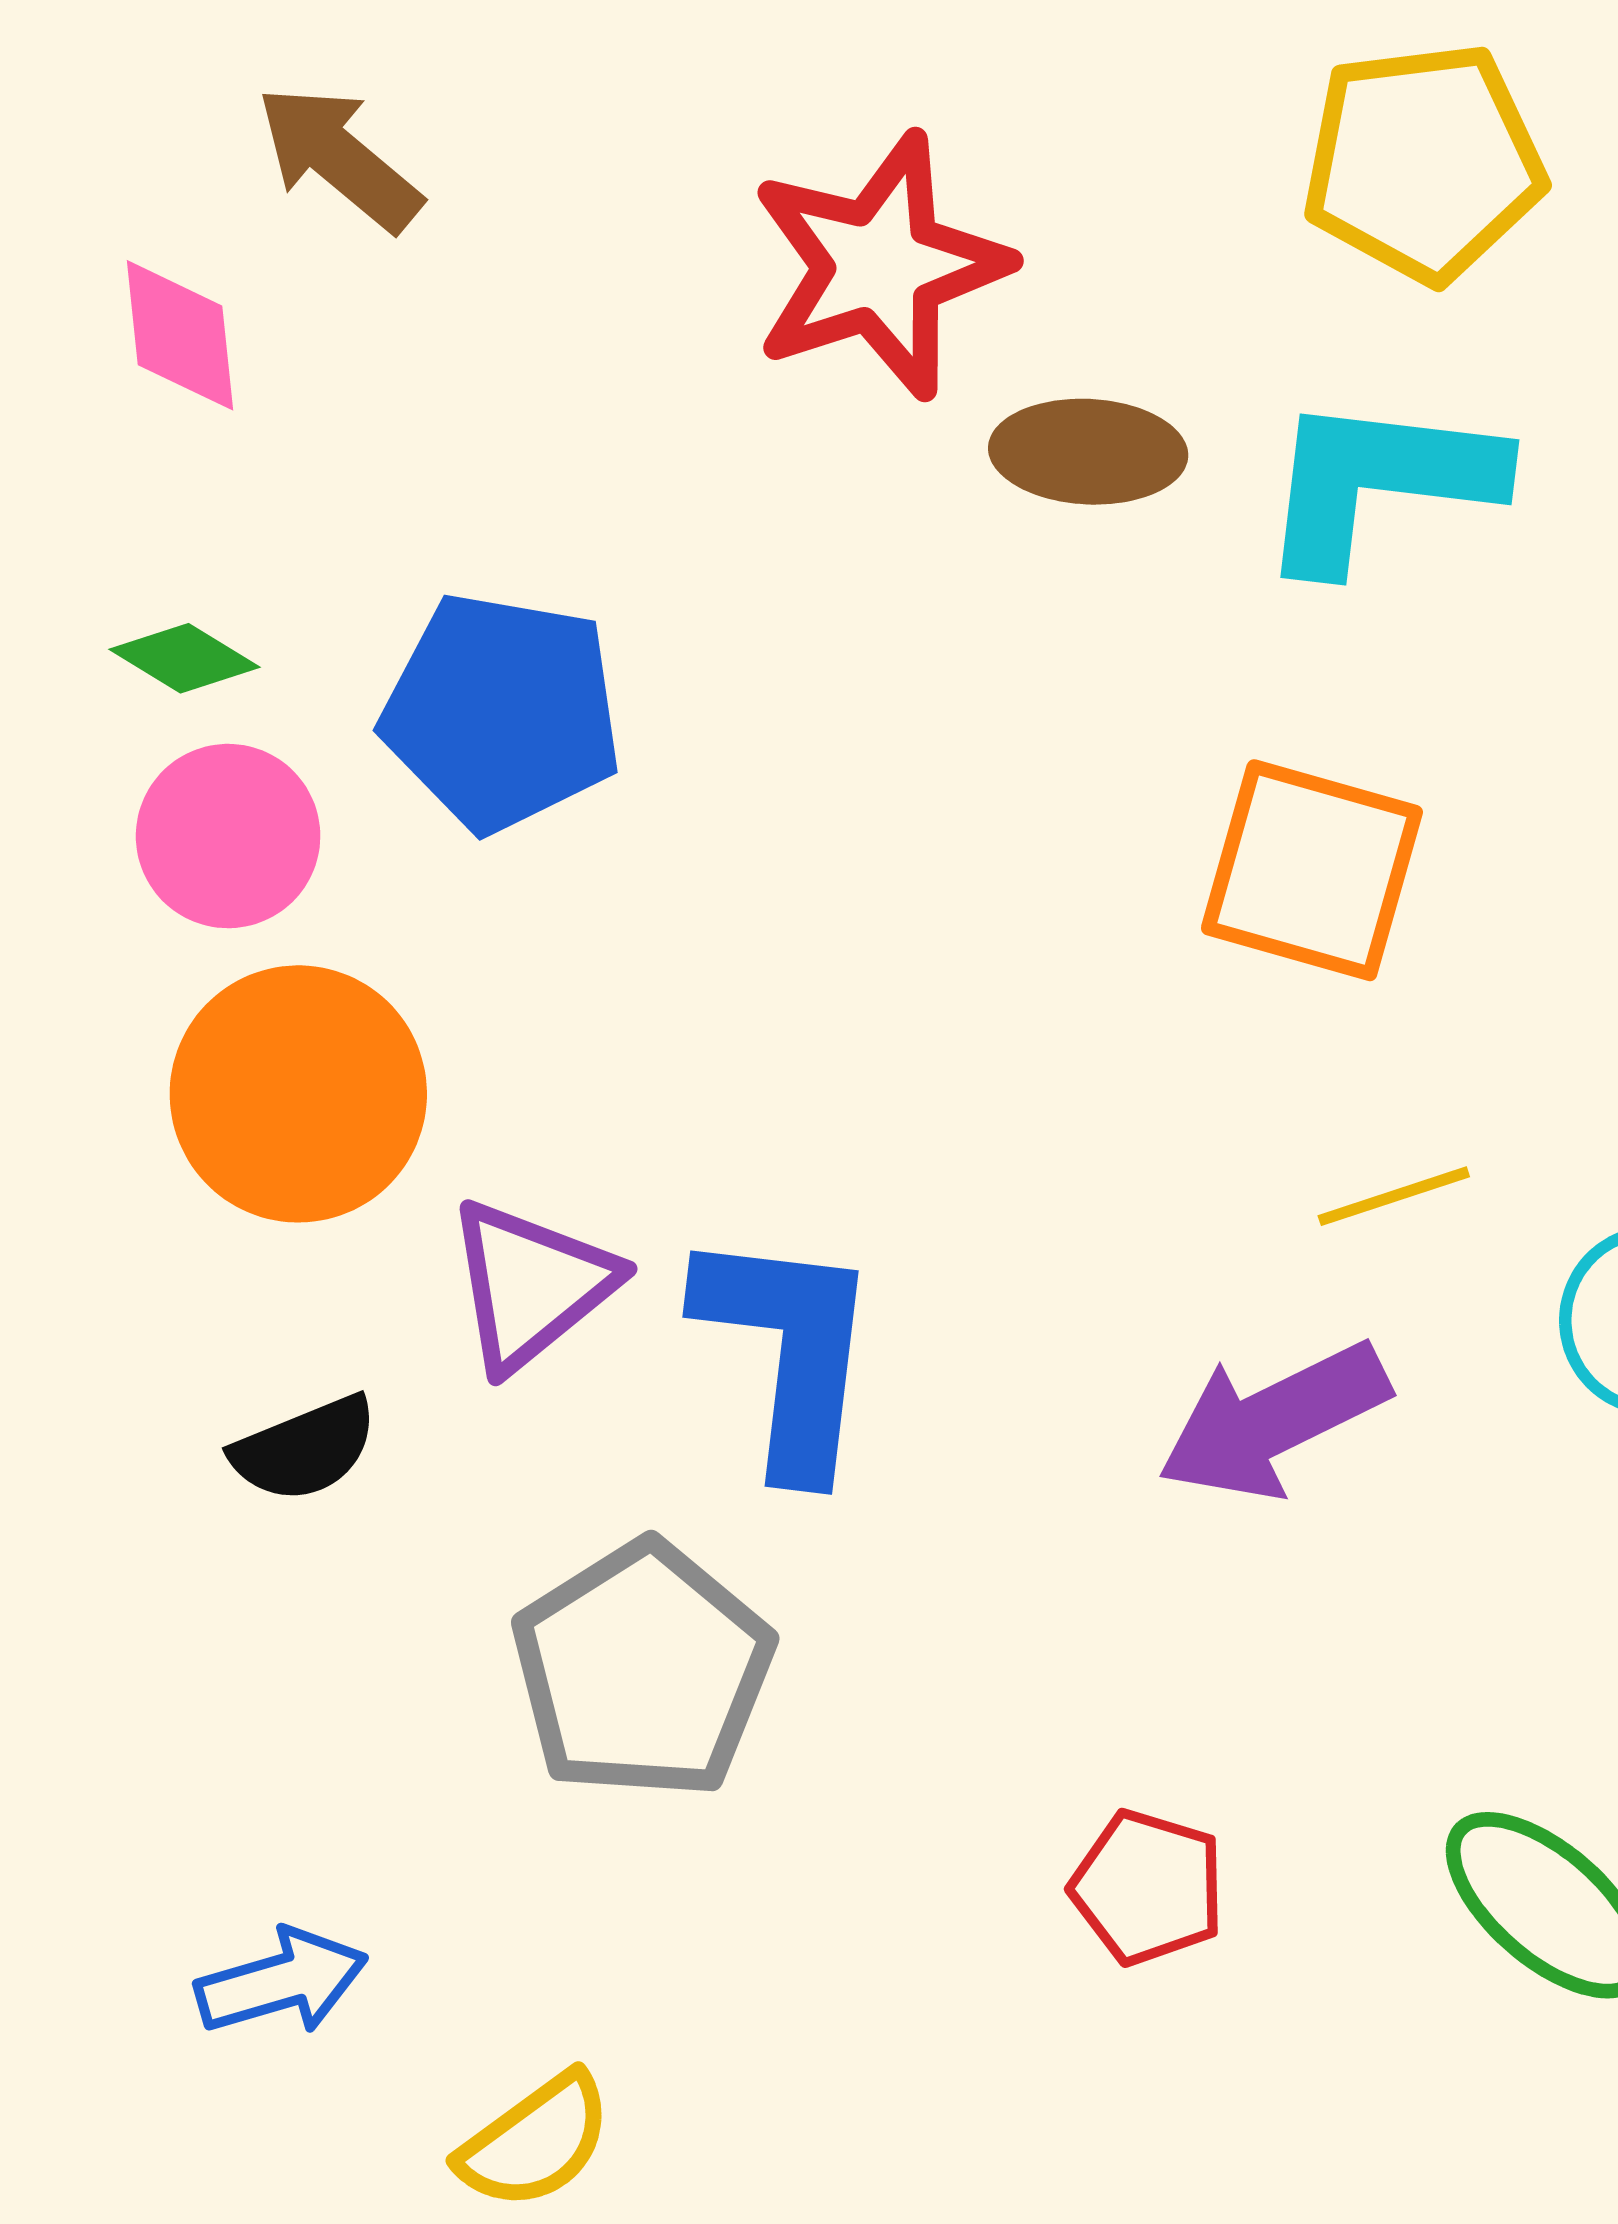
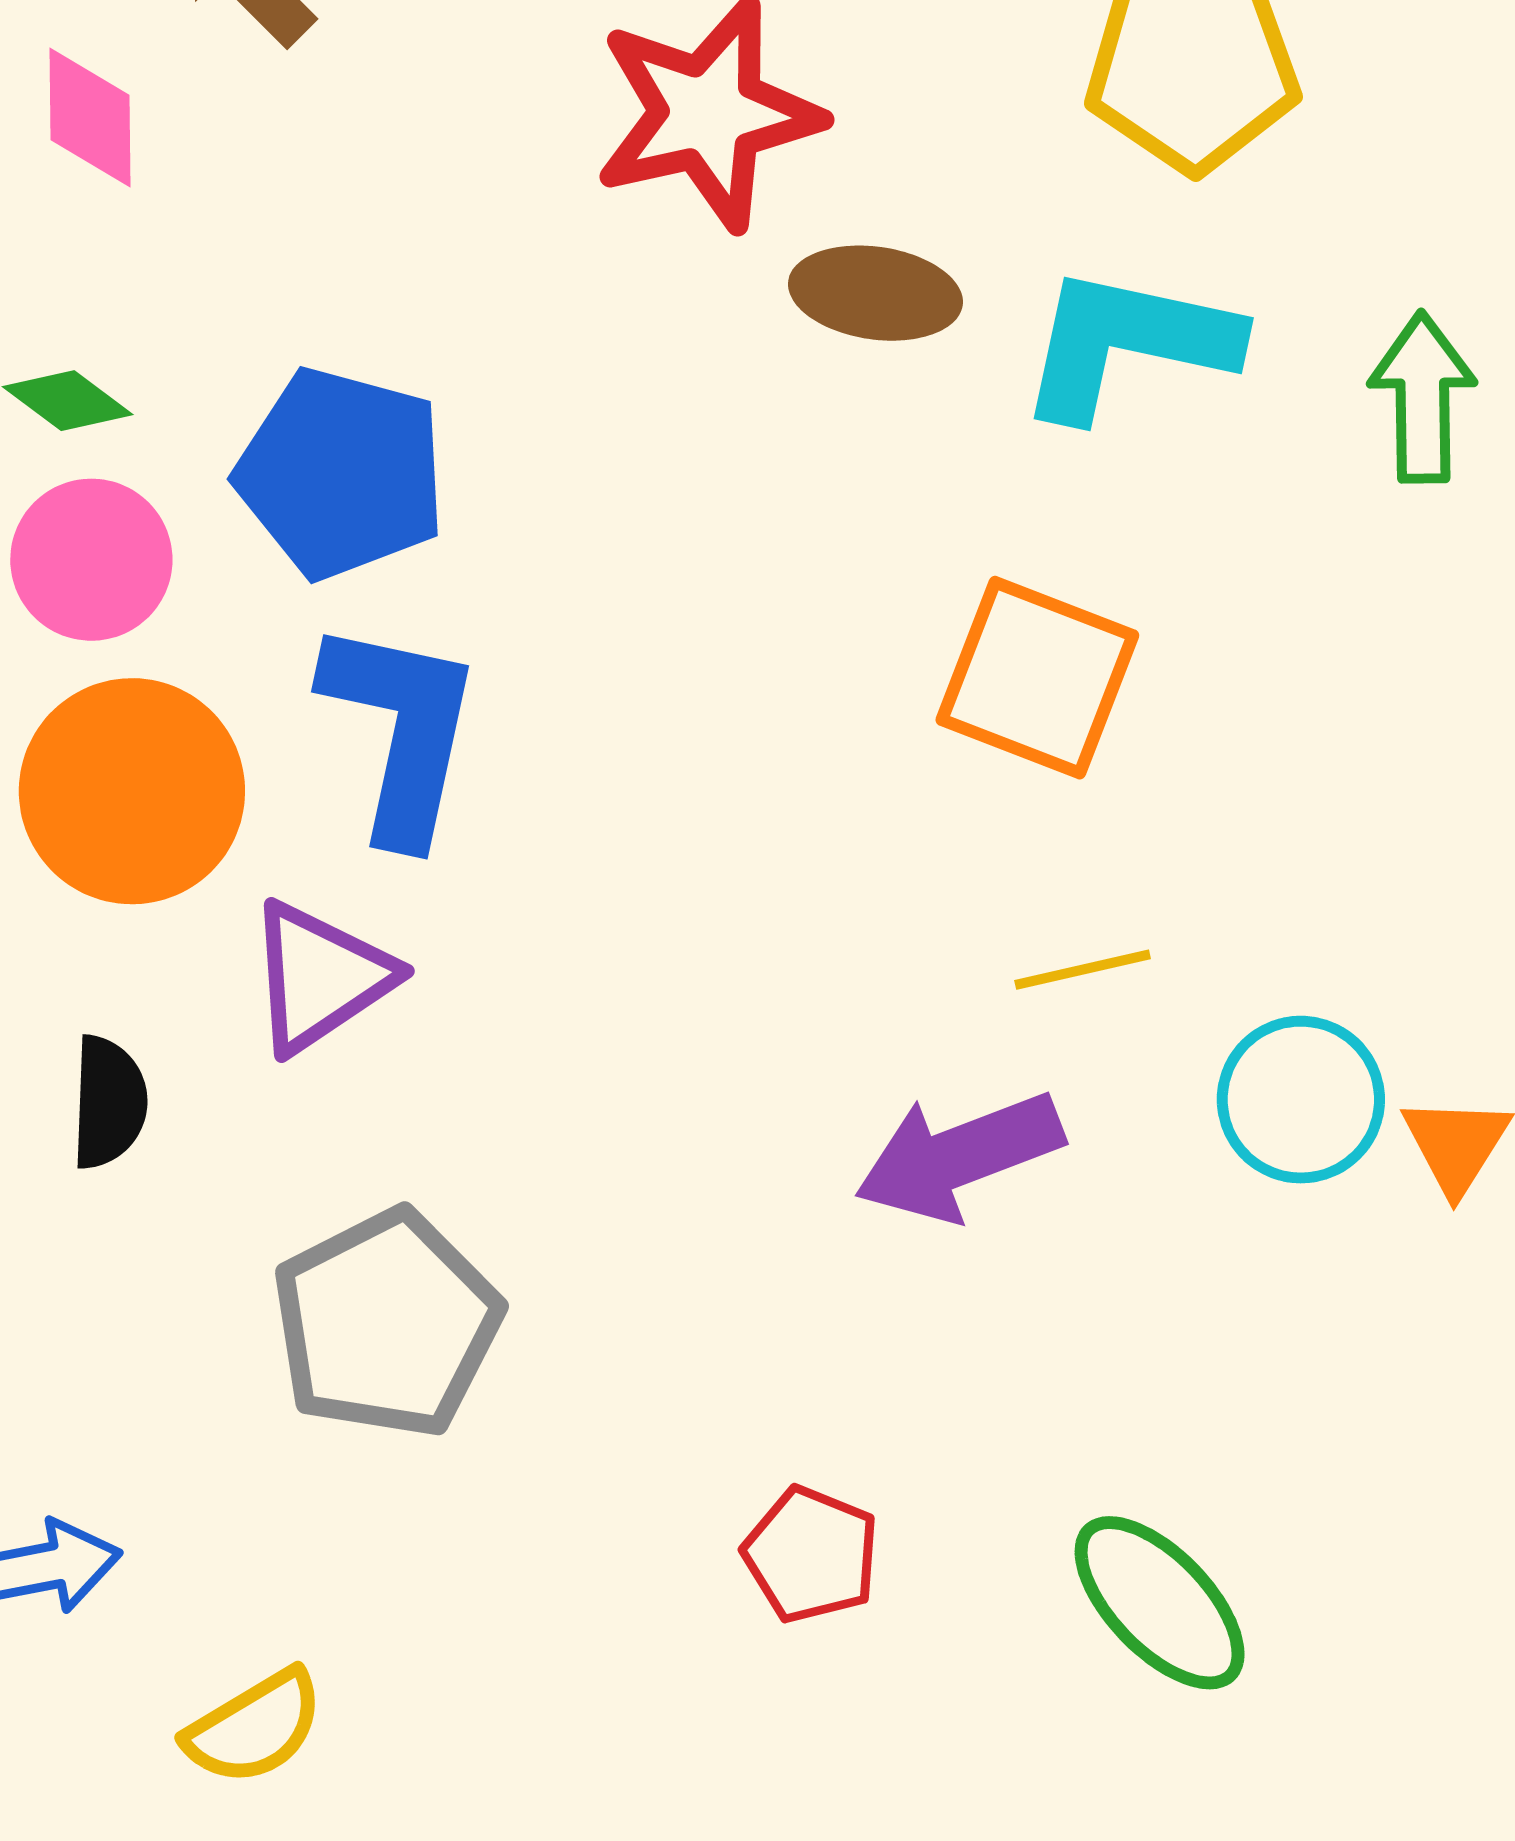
blue L-shape: (788, 1351) -> (401, 730), moved
black semicircle: (305, 1449) -> (109, 1102), turned -71

